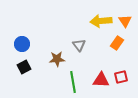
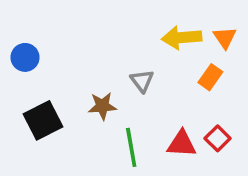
blue circle: (22, 44) -> (25, 57), moved
black square: (24, 67) -> (43, 120), size x1.5
red square: (121, 77) -> (218, 138), turned -32

